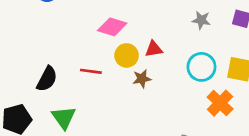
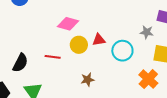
gray star: (201, 20) -> (147, 32), moved
cyan circle: (201, 67) -> (122, 51), moved
brown star: (142, 79) -> (88, 80), moved

